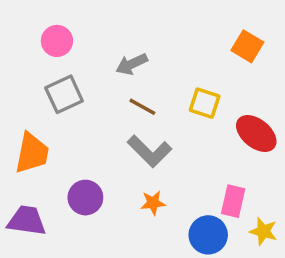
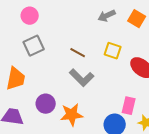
gray arrow: (132, 64) -> (107, 16), moved
orange star: (153, 203) -> (72, 115), moved, size x1.6

